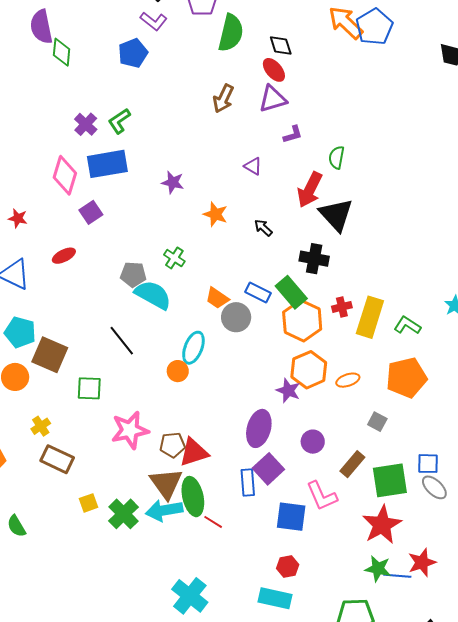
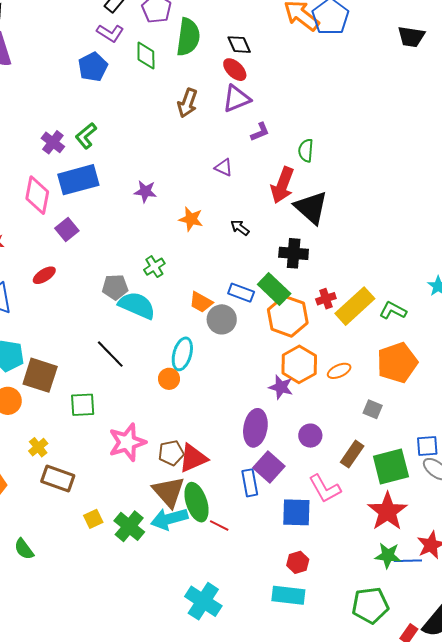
green diamond: (62, 52) -> (146, 55), moved
green cross: (174, 258) -> (154, 267), turned 30
yellow rectangle: (370, 317) -> (355, 306), turned 36

